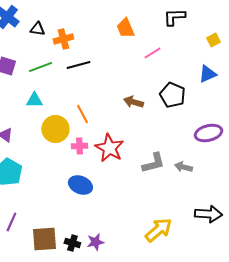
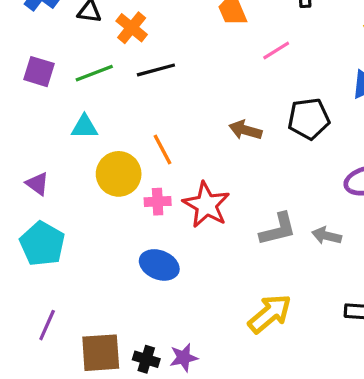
orange cross: (63, 39) -> (132, 28), turned -36
black pentagon: (172, 95) -> (309, 119), turned -30
yellow arrow: (158, 230) -> (270, 314), moved

